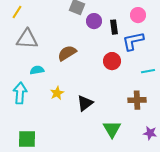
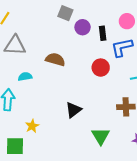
brown semicircle: (67, 53) -> (55, 59), turned 48
yellow star: (57, 93) -> (32, 126), moved

